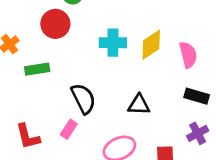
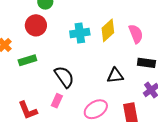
black triangle: (139, 105) -> (115, 75), moved

